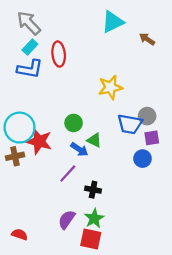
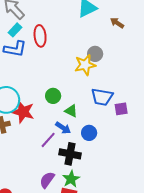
gray circle: (147, 116) -> (95, 54), moved
blue arrow: (79, 149) -> (63, 128), moved
blue circle: (143, 159) -> (89, 133), moved
black cross: (93, 190) -> (70, 154), size x1.5

